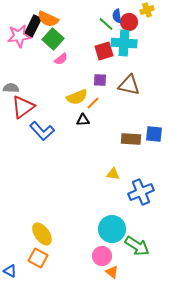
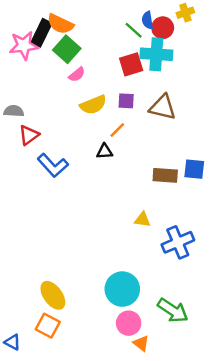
yellow semicircle: (77, 97) -> (93, 105), moved
red triangle: (23, 107) -> (29, 135), size x0.7
cyan circle: (112, 229) -> (122, 289), moved

